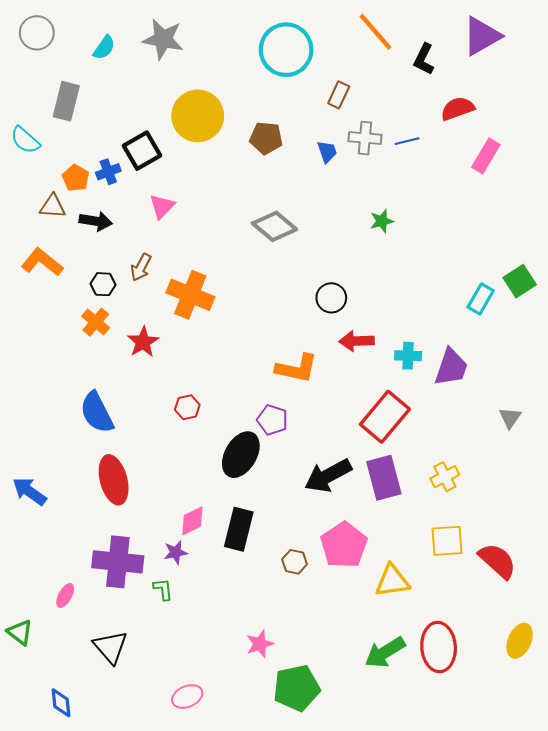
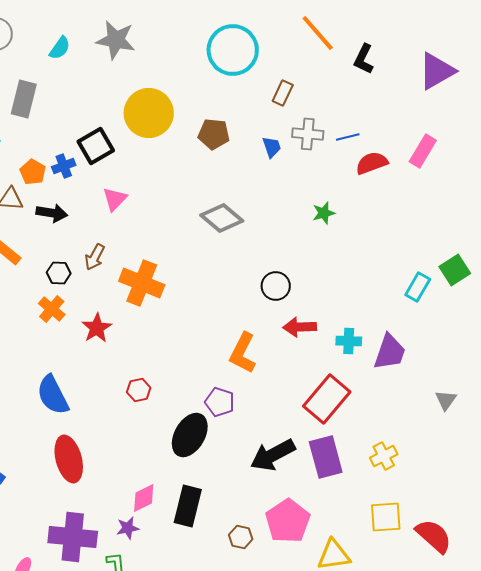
purple triangle: (482, 36) -> (437, 71), moved
red semicircle: (457, 109) -> (372, 163), moved
orange L-shape: (297, 368) -> (243, 353), turned 105

